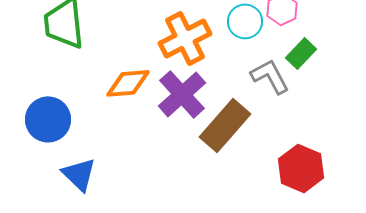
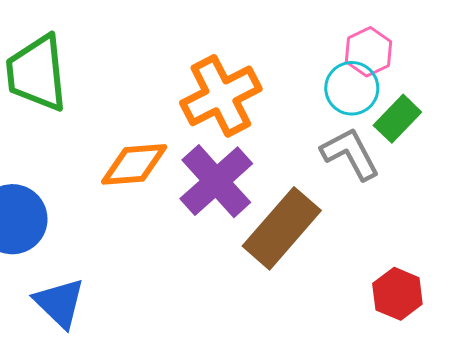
cyan circle: (245, 21) -> (352, 88), moved
red hexagon: (301, 168) -> (397, 294), size x0.7

